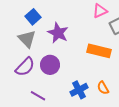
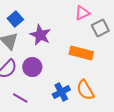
orange semicircle: (103, 88) -> (85, 90), size x1.5

